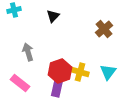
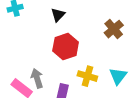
gray arrow: (28, 52) -> (37, 78), moved
red hexagon: (60, 71) -> (66, 47), moved

